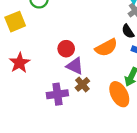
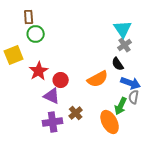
red star: (20, 63) -> (39, 71), moved
purple triangle: (75, 66) -> (52, 96), moved

